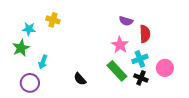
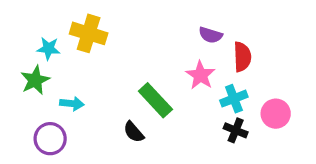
yellow cross: (53, 20) -> (89, 33), size x1.5
cyan arrow: (43, 62) -> (72, 104), turned -104
green rectangle: (117, 71) -> (155, 100), moved

